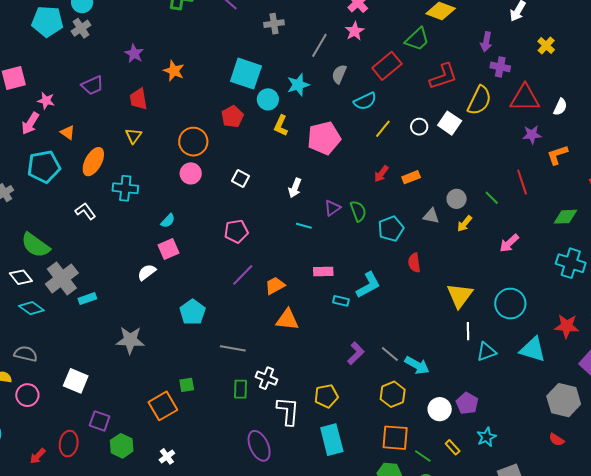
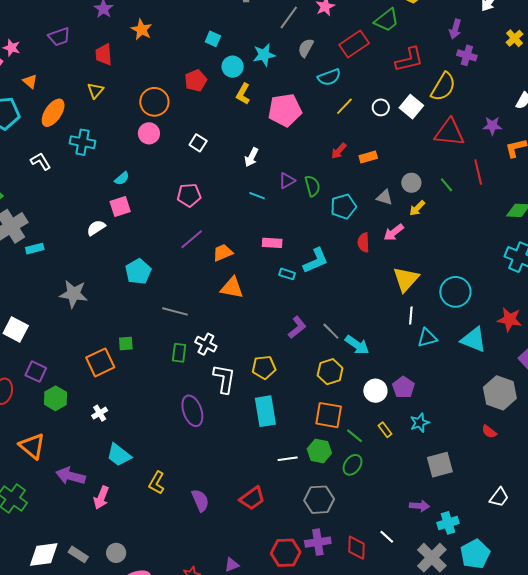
cyan square: (246, 74) -> (213, 39), size x0.5
red triangle: (525, 98) -> (449, 133), moved
pink arrow: (509, 243) -> (394, 232), moved

